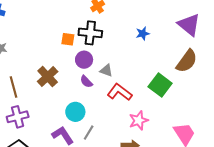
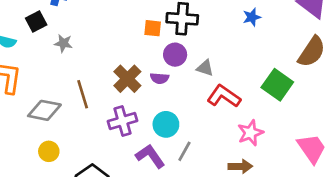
purple semicircle: (86, 82) -> (160, 78), moved, turned -40
purple cross: (18, 117) -> (122, 121), moved

